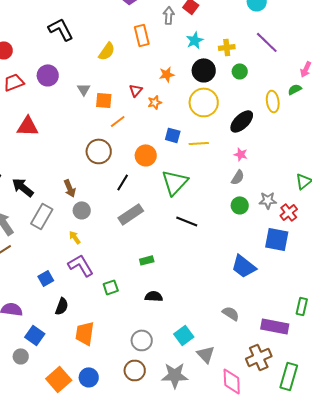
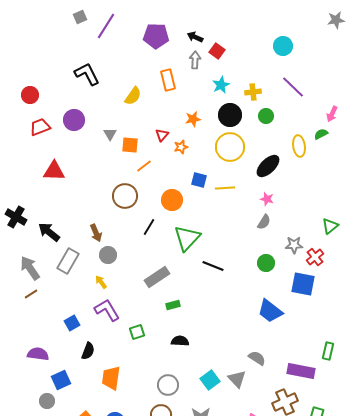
green triangle: (175, 182) -> (187, 238), moved
green circle: (240, 205) -> (266, 263), moved
gray rectangle: (131, 214) -> (157, 277), moved
blue square: (35, 335) -> (61, 380), turned 30
gray triangle: (206, 354) -> (237, 379), moved

